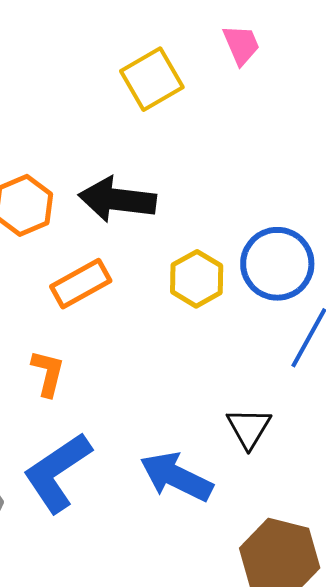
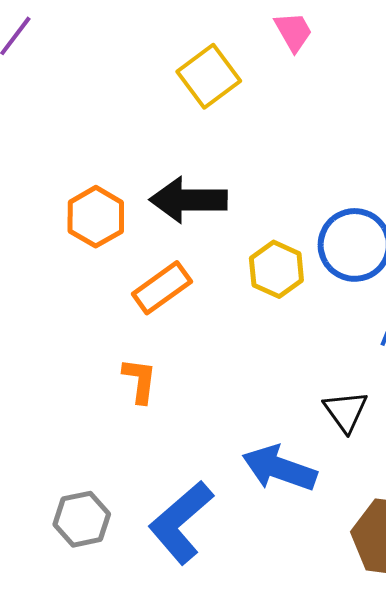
blue L-shape: (57, 472) -> (181, 522), moved

